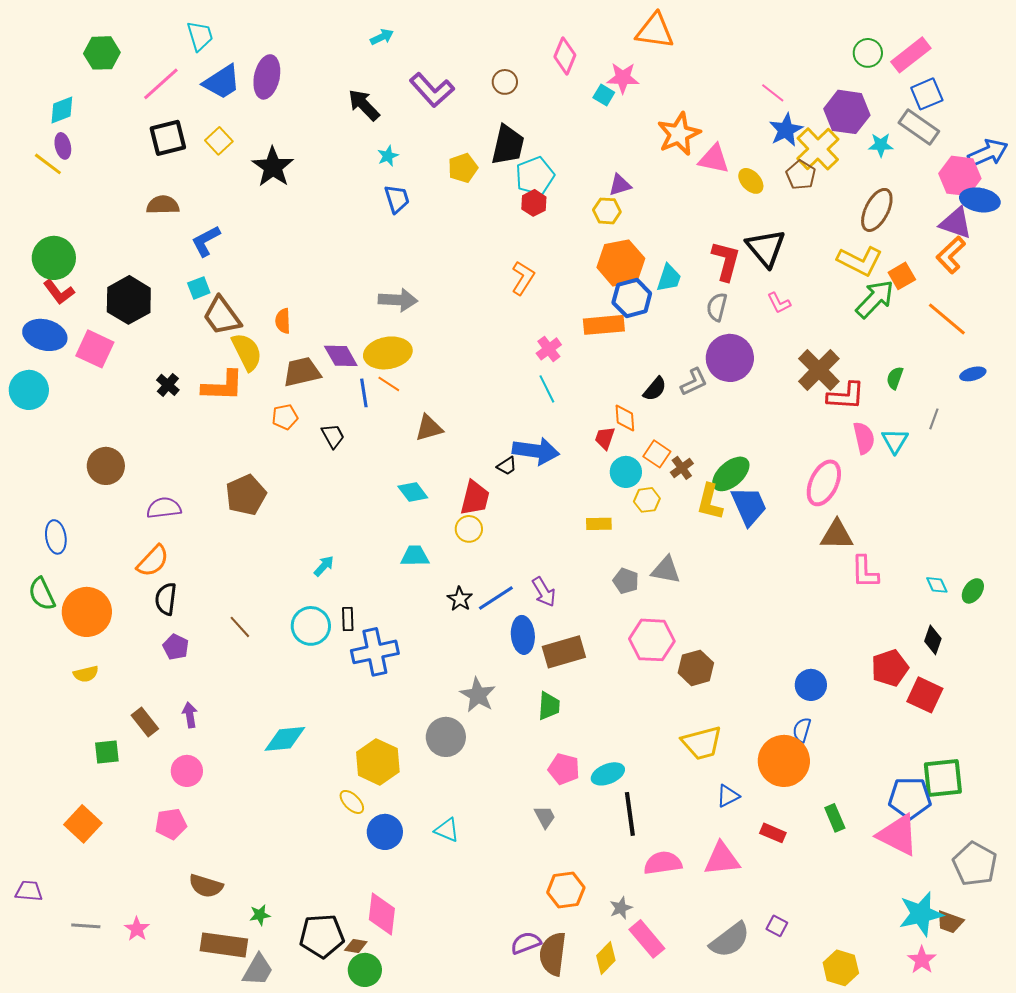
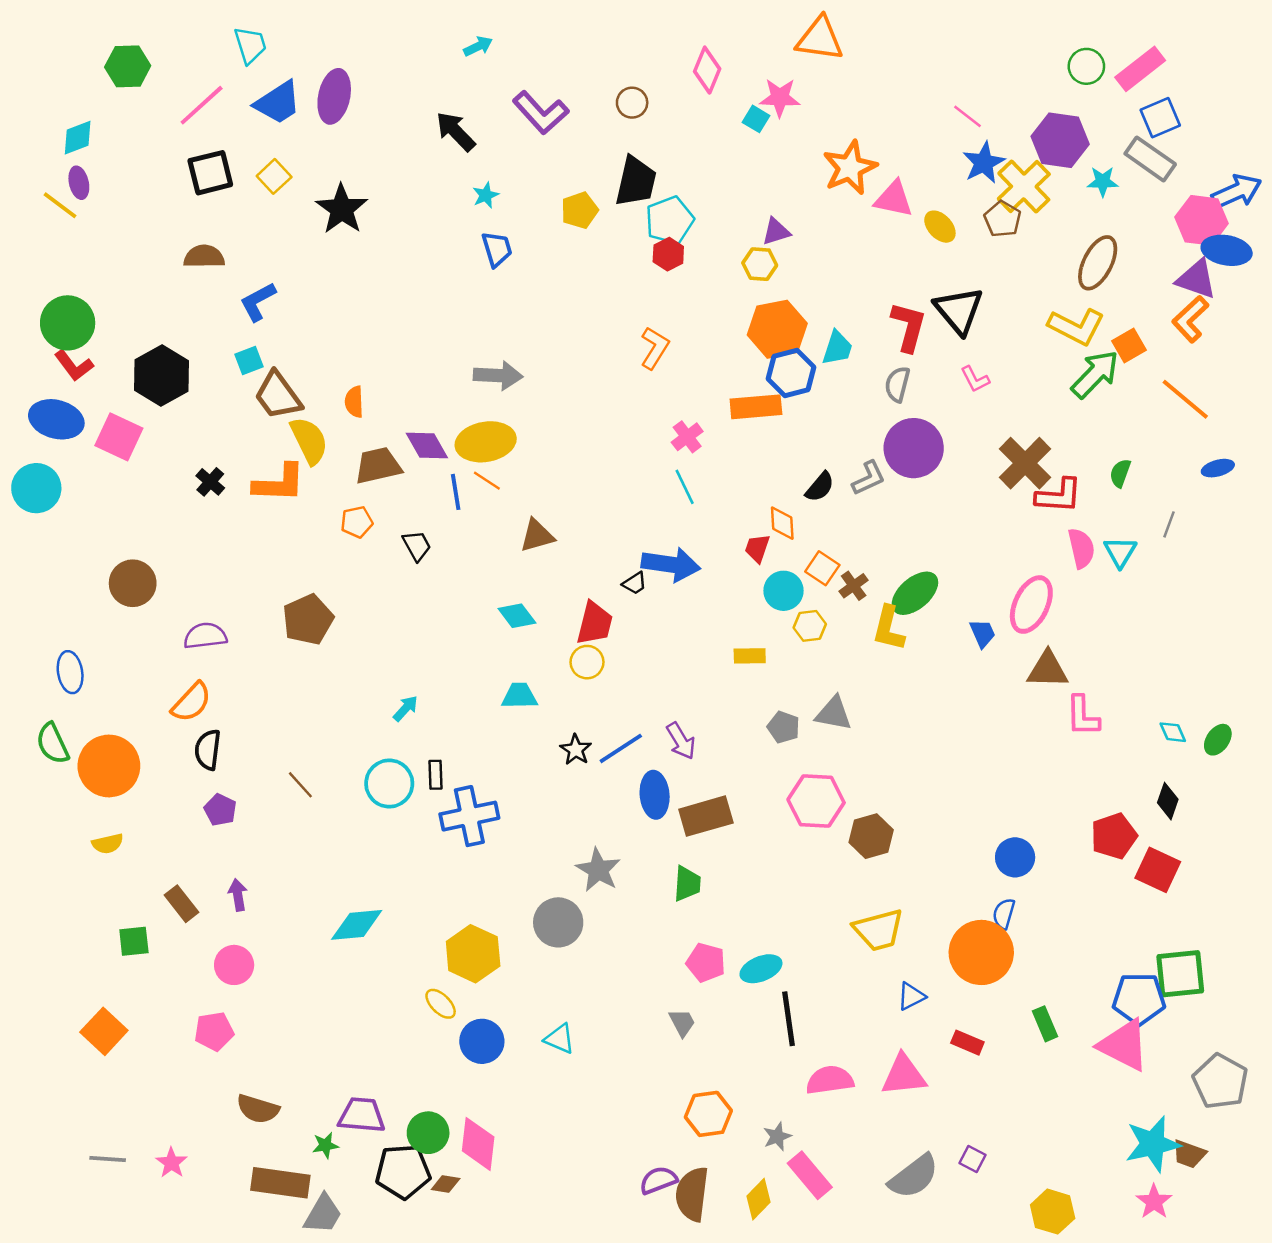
blue trapezoid: (749, 506) -> (983, 633), moved, size x0.6
purple trapezoid: (29, 891) -> (362, 1115), moved, size x1.4
green circle: (365, 970) -> (428, 1133), moved

